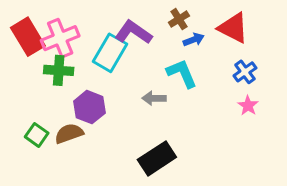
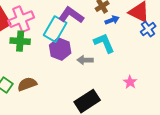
blue cross: (245, 72) -> (148, 29), moved
pink star: (248, 106) -> (130, 82), moved
purple hexagon: (89, 107) -> (60, 49), moved

